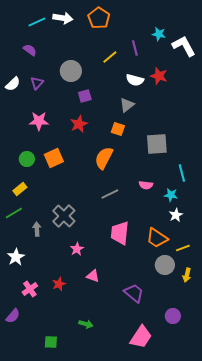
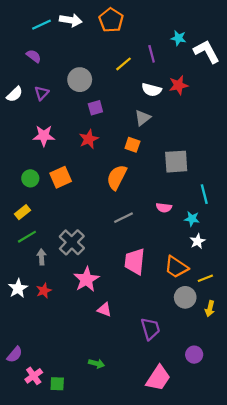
red star: (159, 76) -> (178, 85), turned -30
green line: (14, 213) -> (27, 237), moved
pink star: (77, 249) -> (86, 279), size x1.6
red star: (59, 284) -> (44, 291), moved
pink cross: (30, 289) -> (34, 376), moved
purple trapezoid: (134, 293) -> (150, 329), turned 35

